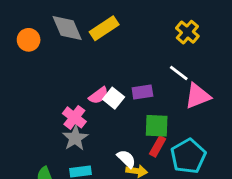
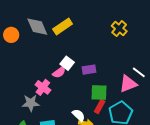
white line: (179, 73) -> (139, 72), moved
pink triangle: (198, 96) -> (128, 84), moved
white square: (114, 98) -> (67, 63), moved
gray star: (75, 138) -> (31, 103), moved, turned 30

